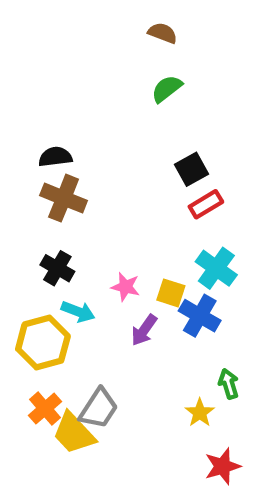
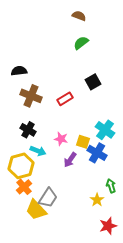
black semicircle: (55, 157) -> (19, 71), moved
red rectangle: (206, 204) -> (65, 99), moved
orange cross: (45, 409) -> (24, 187), moved

